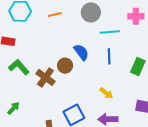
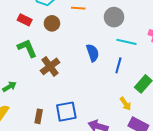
brown circle: (65, 66) -> (52, 23), moved
yellow arrow: (106, 93) -> (125, 104), moved

